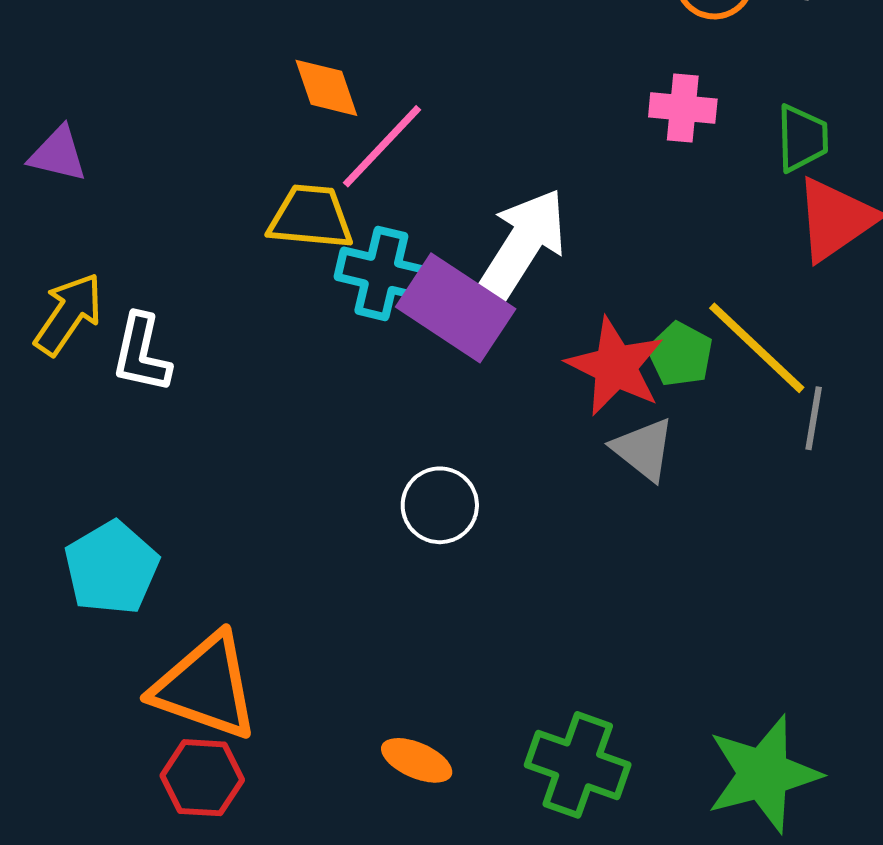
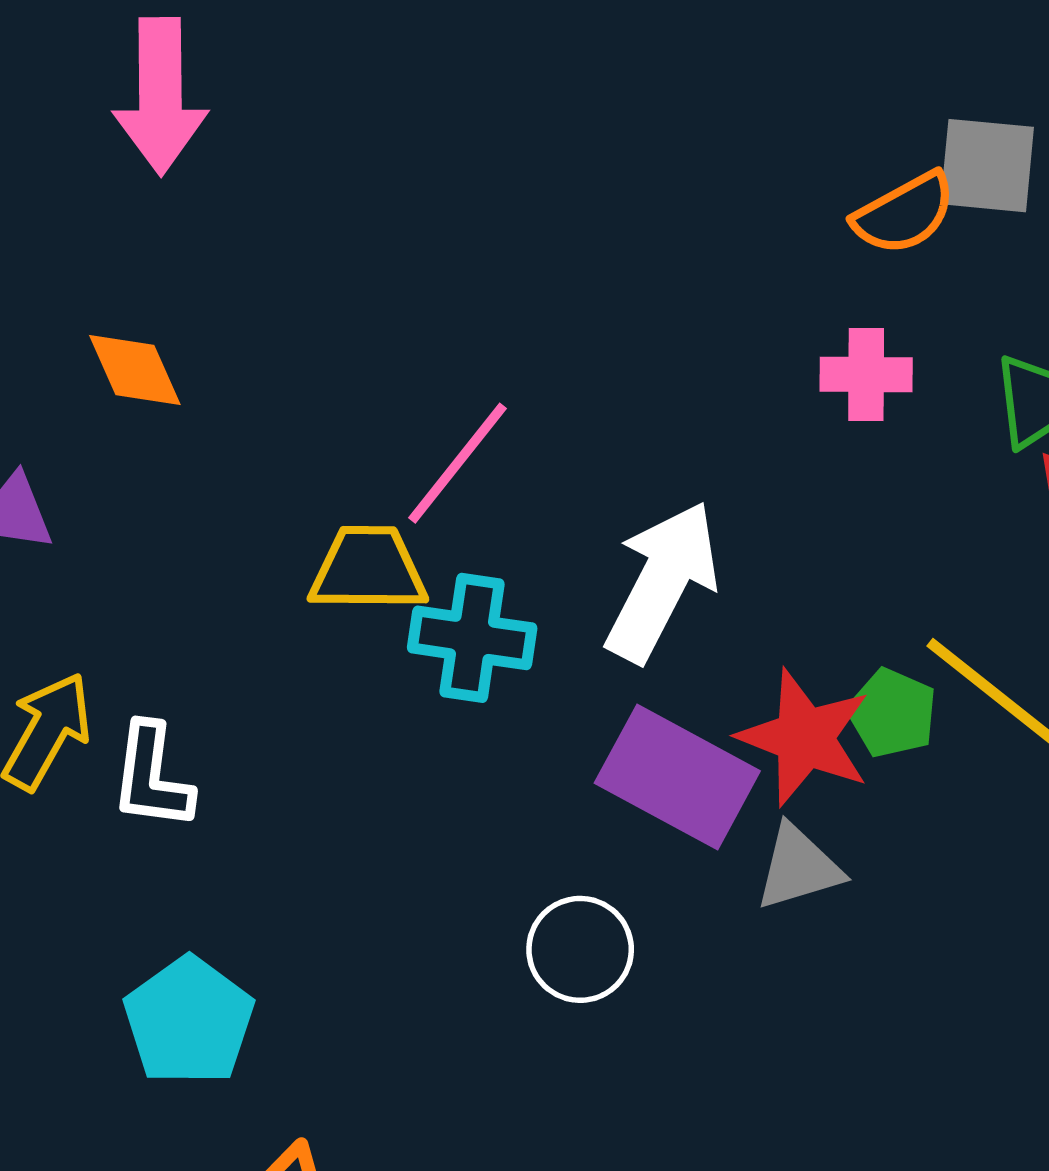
orange diamond: (326, 88) -> (135, 370), moved
purple rectangle: (456, 308) -> (677, 777), moved
gray triangle: (643, 449) -> (799, 867), moved, turned -50
cyan pentagon: (112, 568) -> (189, 1021), moved

